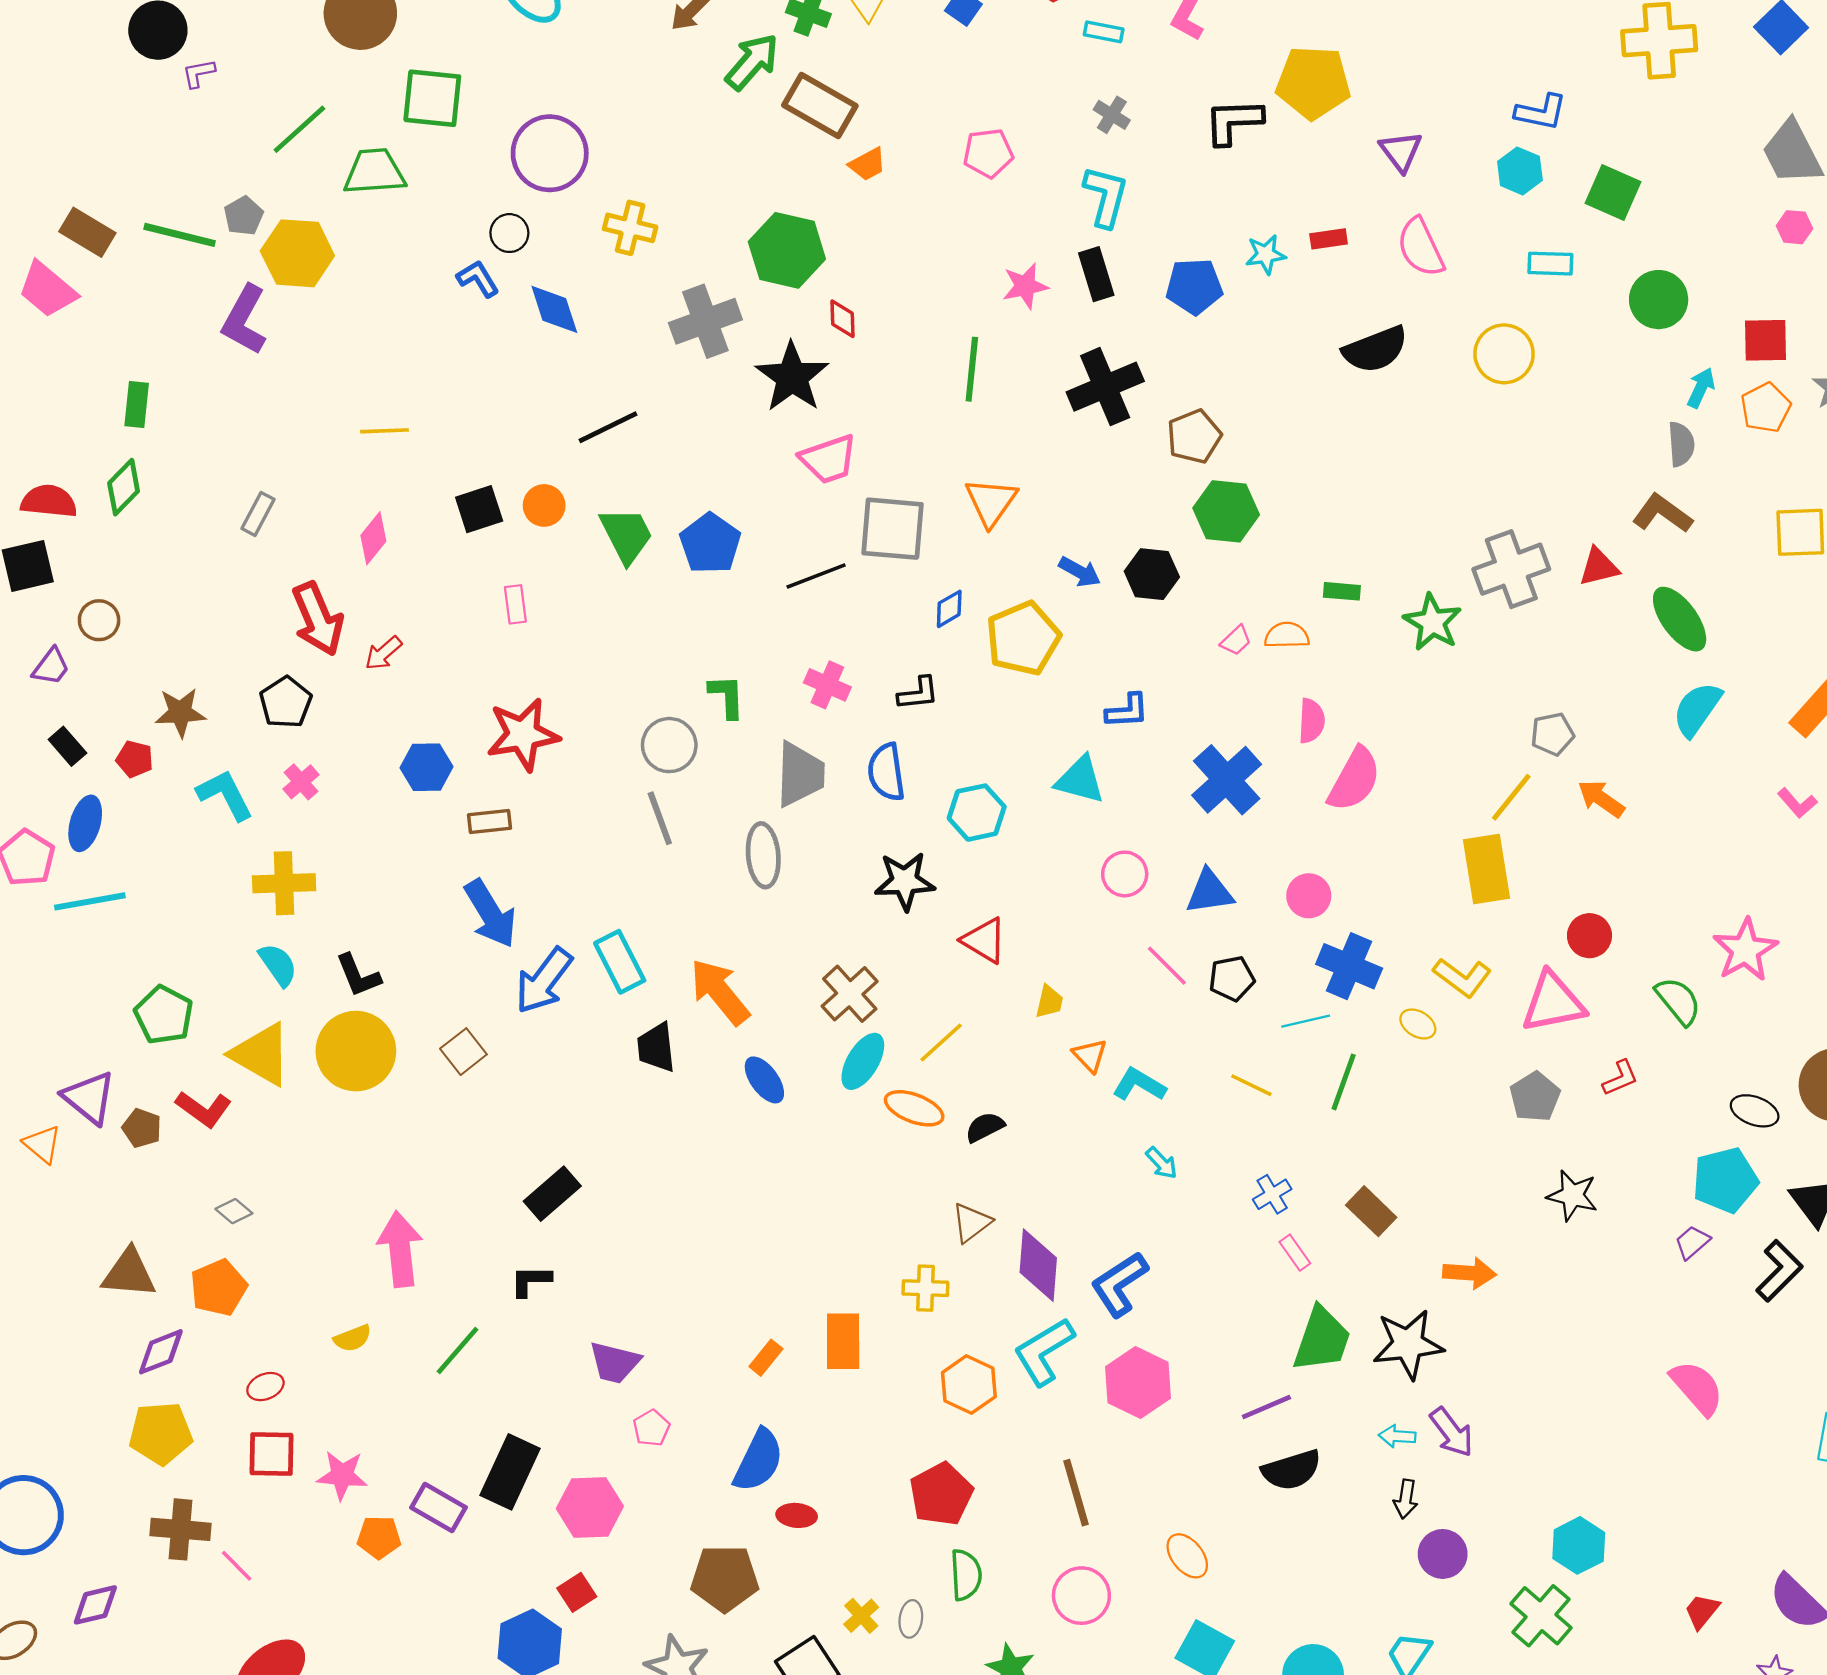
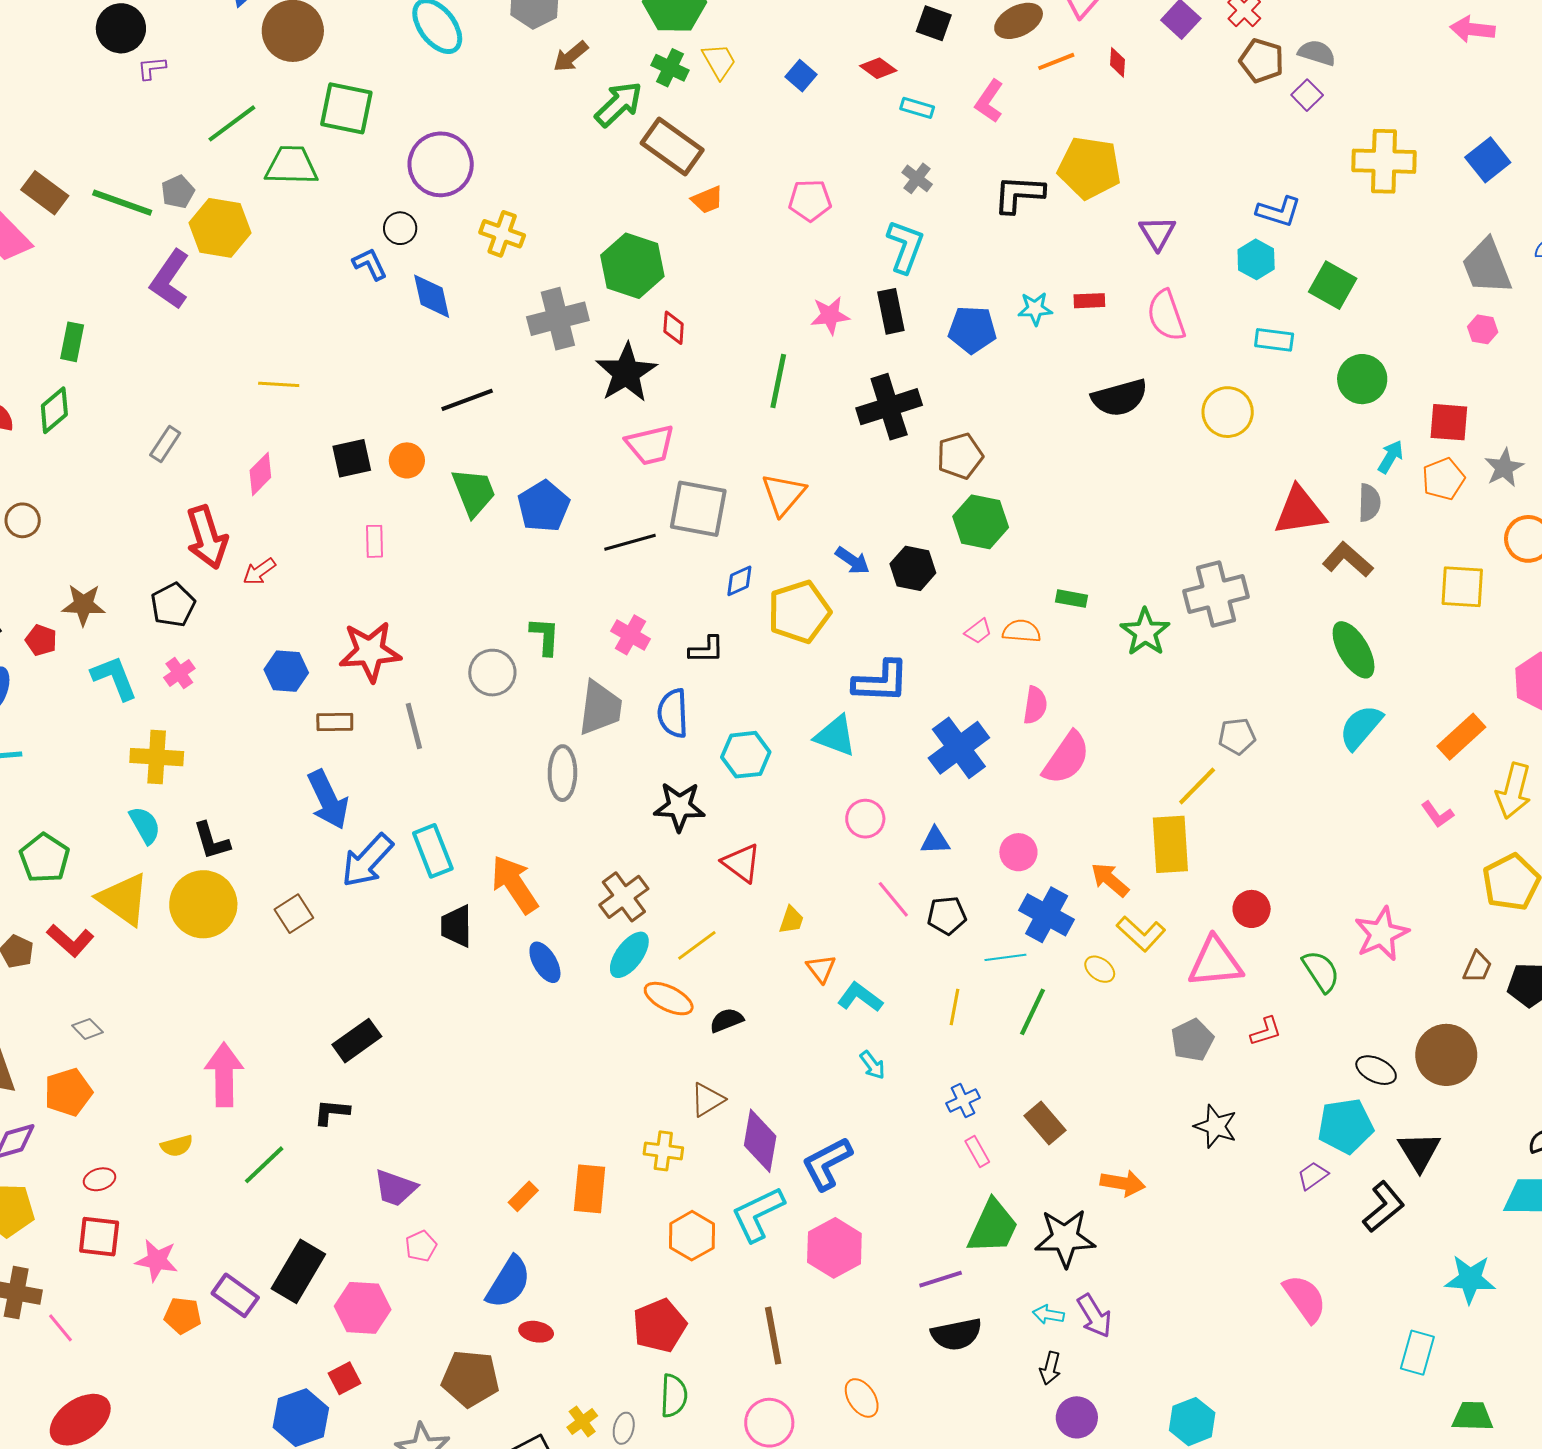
red triangle: (1599, 567) -> (1300, 511), moved, size x1.5
blue L-shape: (1127, 711) -> (881, 682), size x1.5
orange arrow: (1601, 799) -> (1110, 880), moved
gray line: (660, 818) -> (414, 726), moved
blue triangle: (1210, 892) -> (935, 841), size x0.7
yellow line: (1251, 1085) -> (955, 1007), turned 69

